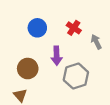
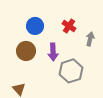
gray arrow: (96, 42) -> (90, 39), turned 40
brown circle: (28, 69) -> (26, 51), moved

